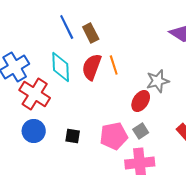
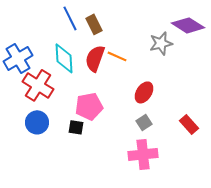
orange line: (114, 65) -> (117, 56), turned -48
gray star: (158, 81) -> (161, 43), moved
pink pentagon: (114, 136) -> (89, 106), moved

